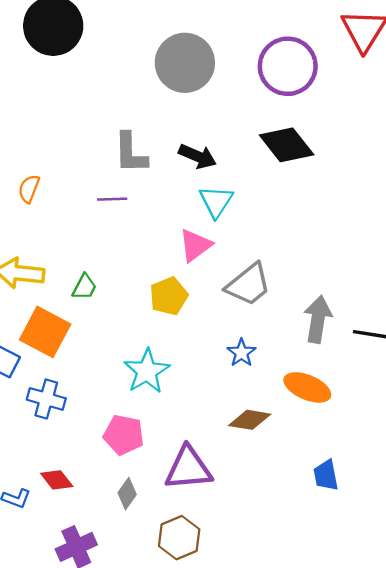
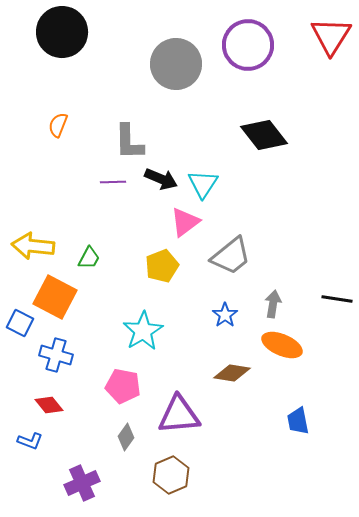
purple circle: (288, 66) -> (248, 45), moved
black arrow: (198, 156) -> (161, 179), moved
orange semicircle: (29, 189) -> (58, 125), moved
gray arrow: (318, 319) -> (273, 304), moved, size x0.7
red diamond: (57, 480) -> (49, 405), moved

